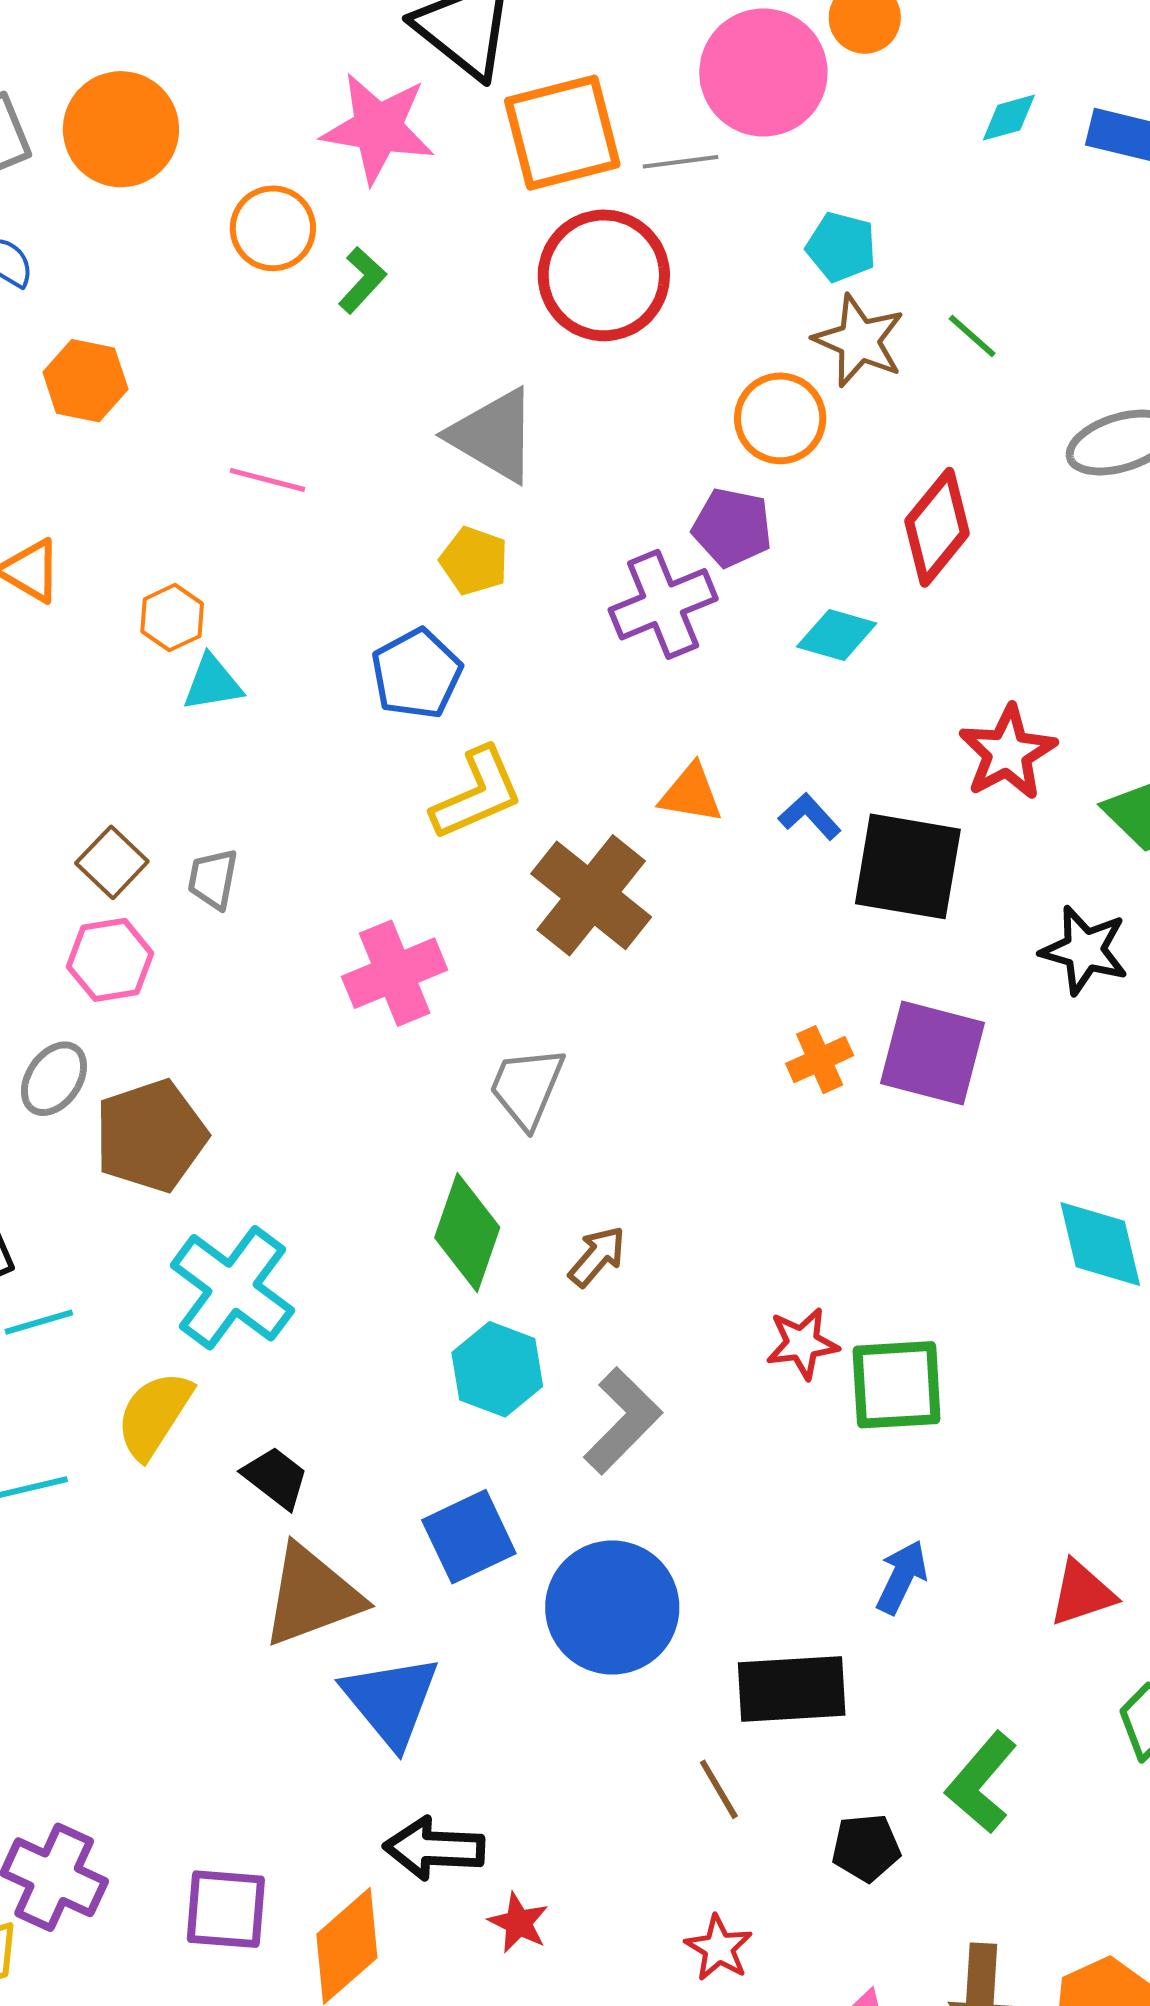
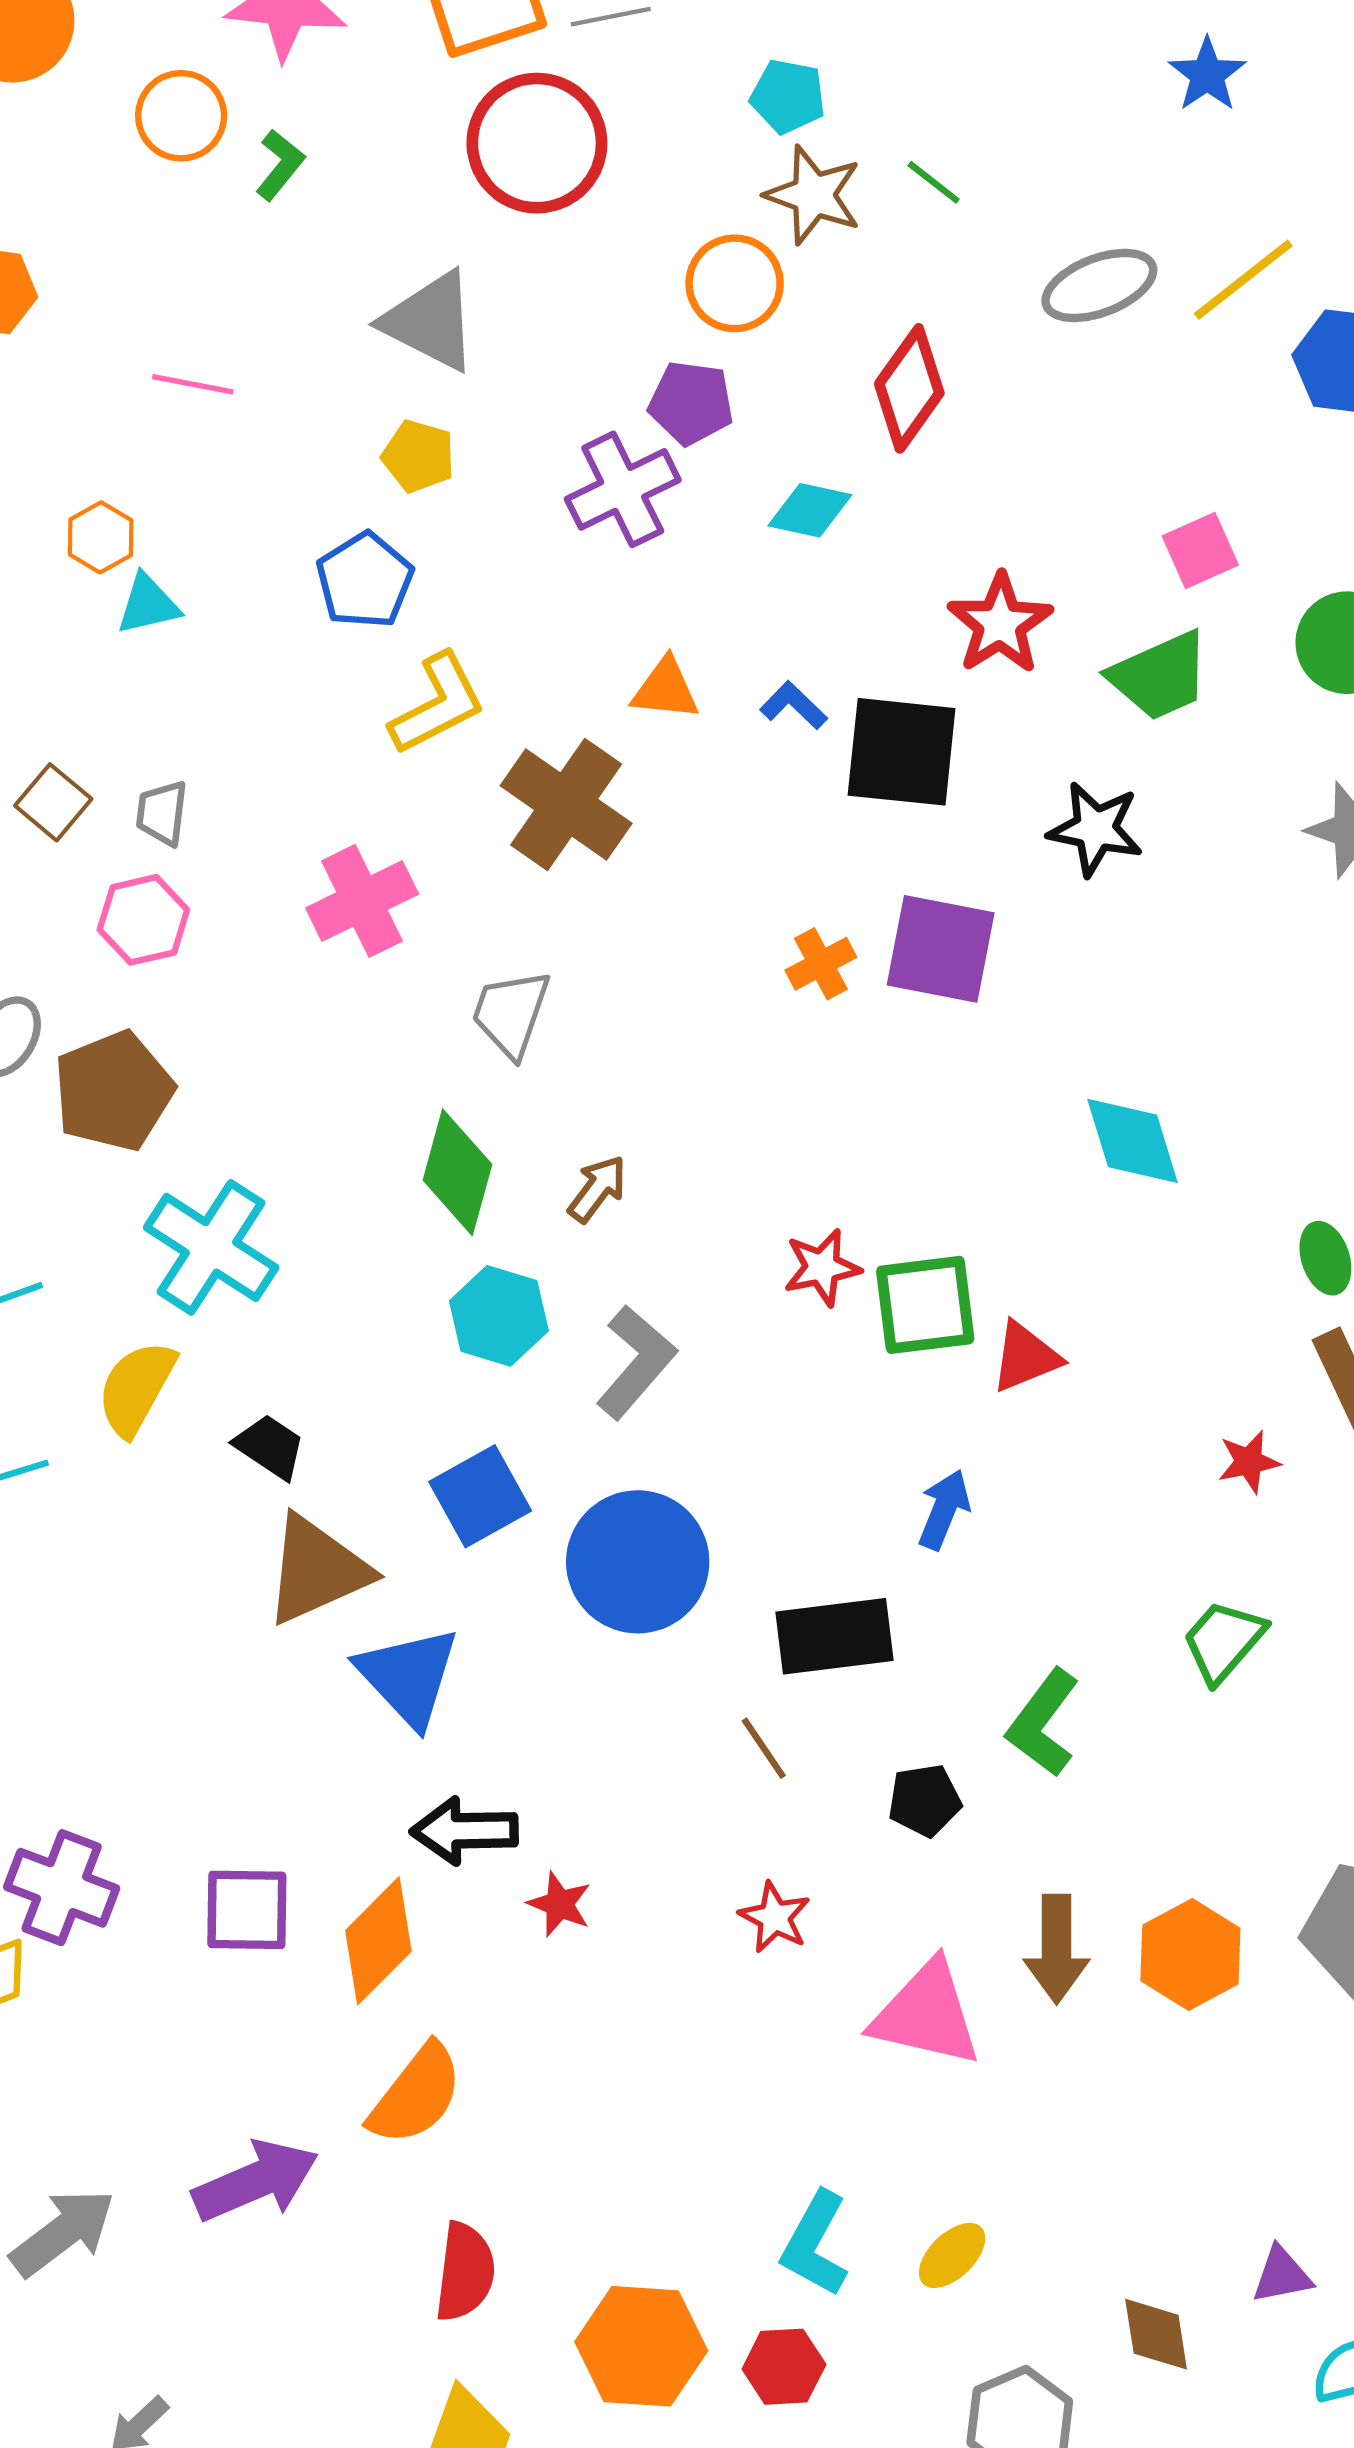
pink hexagon: (110, 960) -> (143, 920), moved
red triangle: (1082, 1593) -> (1026, 1357), moved

